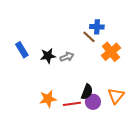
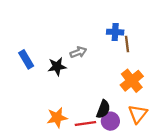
brown line: (89, 37) -> (127, 44), moved, turned 40
orange cross: (111, 52) -> (132, 81), moved
gray arrow: (67, 57) -> (78, 52), moved

